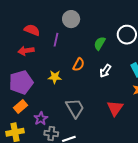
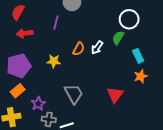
red semicircle: (32, 30) -> (18, 12), moved, turned -84
green semicircle: (100, 43) -> (118, 38), moved
white arrow: (105, 71) -> (97, 48), moved

